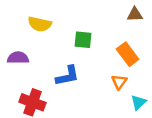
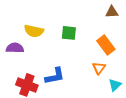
yellow semicircle: (40, 24) -> (34, 31), moved
blue L-shape: (67, 76) -> (55, 76), moved

